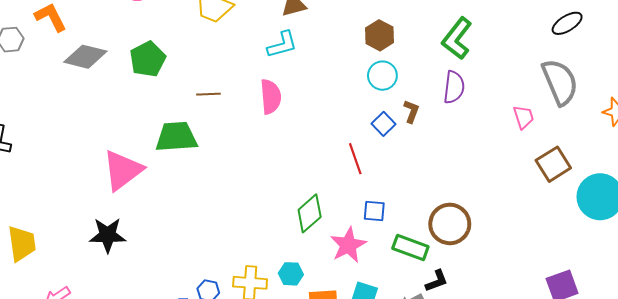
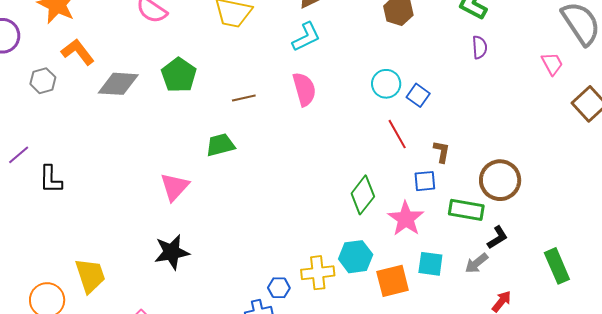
cyan circle: (382, 76) -> (386, 84), moved
purple semicircle: (454, 87) -> (480, 47), size x0.7
brown L-shape: (411, 111) -> (442, 152), moved
green trapezoid: (176, 137) -> (220, 145), size x0.7
pink triangle: (123, 170) -> (175, 187), size x0.7
cyan hexagon: (291, 274) -> (356, 257), size x1.4

